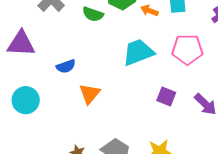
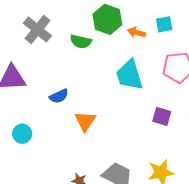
cyan trapezoid: (138, 52) -> (130, 75), turned -80
cyan circle: (26, 100) -> (22, 134), size x0.7

